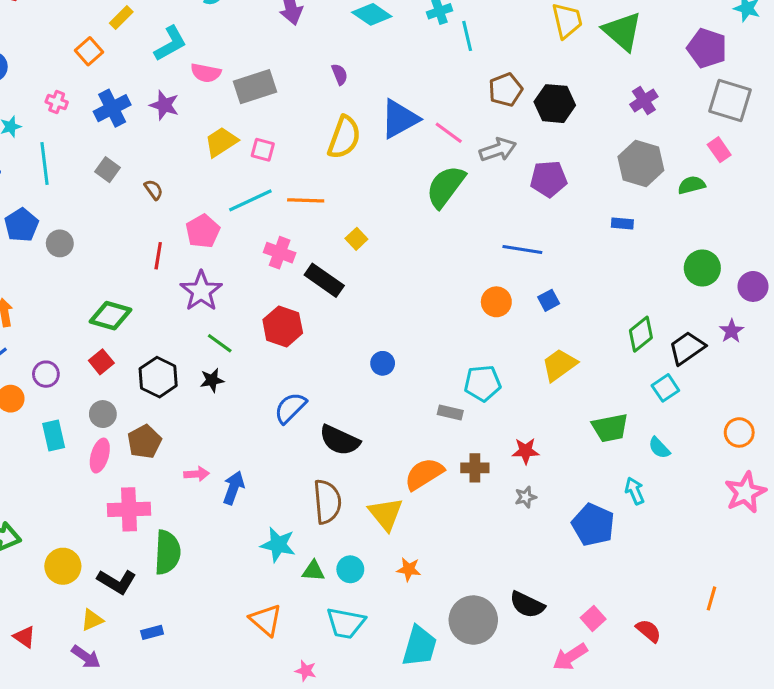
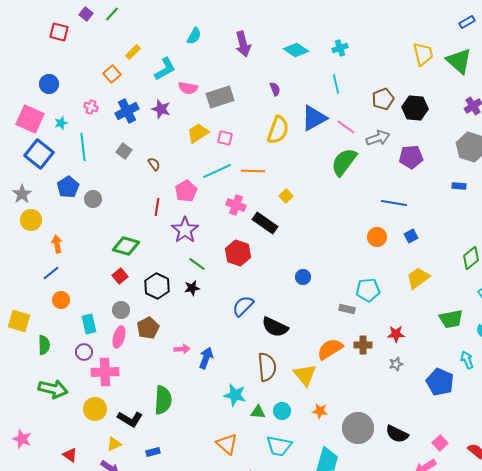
cyan line: (467, 36) -> (336, 84), moved
purple circle: (46, 374) -> (84, 352), moved
pink cross: (129, 509) -> (105, 372), moved
gray circle: (473, 620) -> (358, 428), moved

